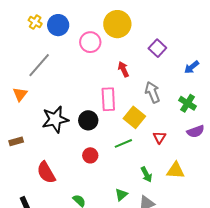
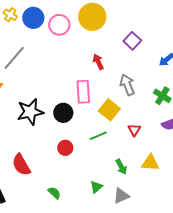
pink circle: (90, 42) -> (59, 25), moved

